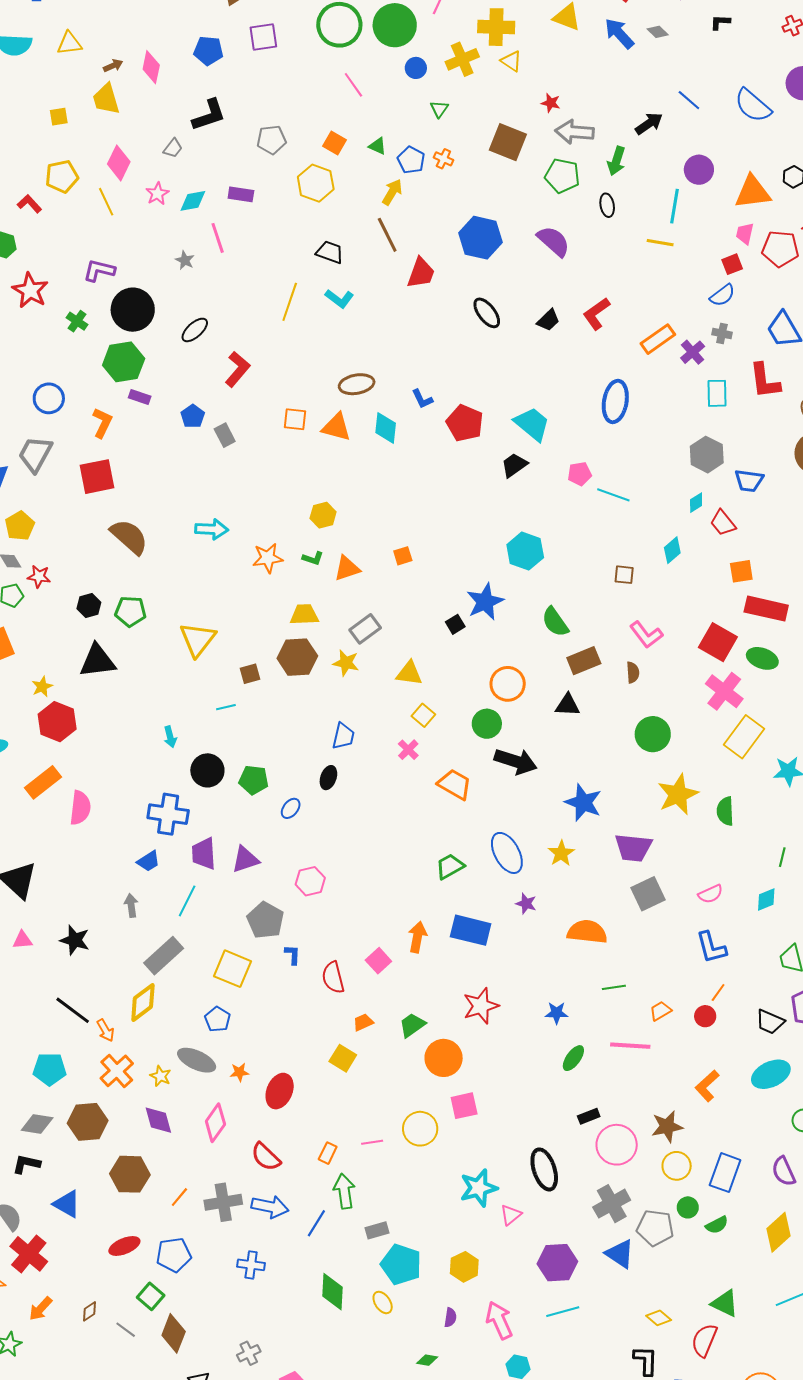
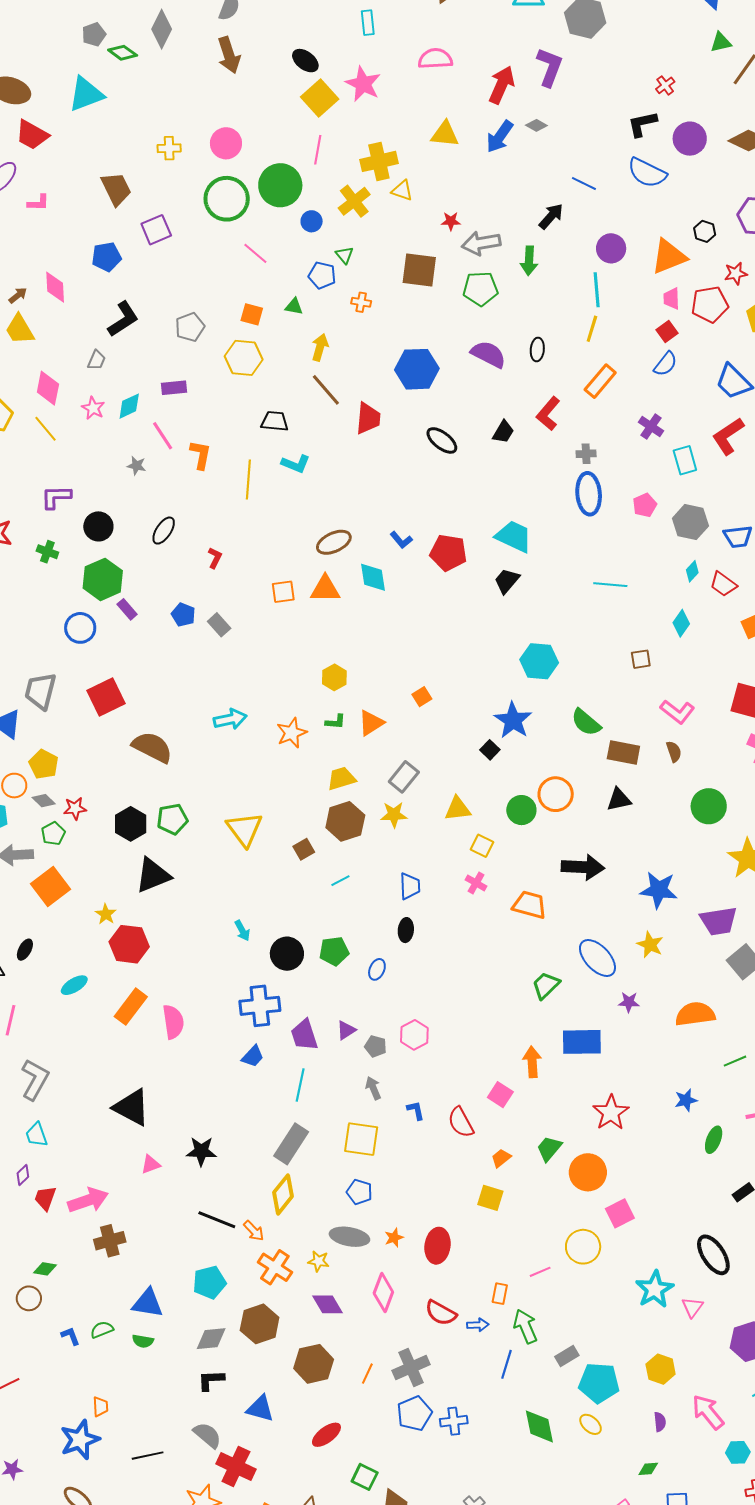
black L-shape: (720, 22) -> (642, 124), moved, size x1.5
blue arrow: (619, 33) -> (500, 137), turned -88
blue pentagon: (411, 160) -> (322, 275), moved
black ellipse: (607, 205) -> (537, 349), moved, turned 30
yellow line: (660, 243) -> (592, 329), turned -68
black circle: (133, 310) -> (98, 526), size x0.7
gray cross: (722, 333) -> (586, 454), moved
orange rectangle: (658, 339) -> (600, 381), moved
red L-shape: (237, 369) -> (215, 558), size x0.6
red L-shape: (765, 381) -> (728, 436), turned 78
purple rectangle: (140, 397) -> (127, 609), turned 45
blue circle: (49, 398) -> (80, 628), moved
orange L-shape: (102, 423) -> (201, 455), moved
pink pentagon: (580, 474) -> (645, 505), moved
black hexagon: (89, 605) -> (131, 824), size x1.4
brown rectangle: (584, 661) -> (623, 752), turned 48
cyan line: (226, 707) -> (340, 881), moved
green circle: (487, 724) -> (521, 810), moved
purple triangle: (245, 859) -> (346, 1030), size x0.7
gray arrow: (131, 905) -> (373, 1088), moved
gray pentagon: (265, 920) -> (376, 1046), moved, size x0.6
blue arrow: (270, 1207) -> (478, 1325), moved, size x0.6
blue pentagon: (174, 1255) -> (414, 1413), moved

